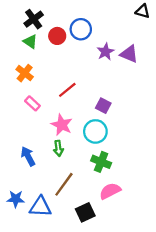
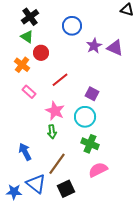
red circle: (57, 36) -> (41, 53), moved
blue arrow: (28, 156) -> (25, 152), moved
blue star: (16, 199) -> (14, 192), moved
blue triangle: (40, 207) -> (36, 184), turned 35
black square: (85, 212) -> (66, 189), moved

